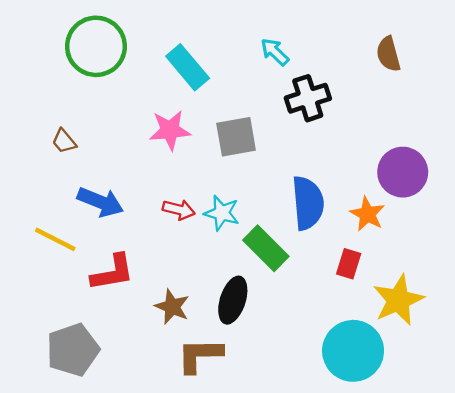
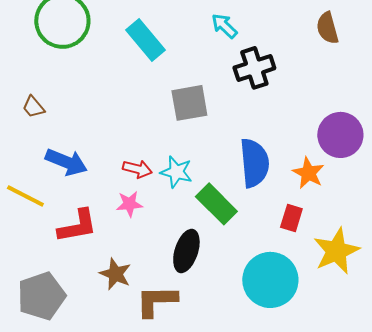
pink star: (170, 130) -> (129, 204), moved, size x0.7
brown star: (172, 307) -> (115, 274), moved
cyan circle: (353, 351) -> (270, 280), moved

